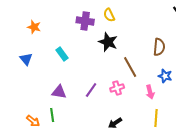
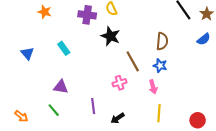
orange star: (34, 27) -> (45, 12), moved
blue star: (165, 76) -> (160, 66), moved
purple line: (91, 90) -> (93, 106), moved, turned -42
green line: (52, 115) -> (54, 110), turned -32
orange arrow: (33, 121) -> (21, 116), moved

